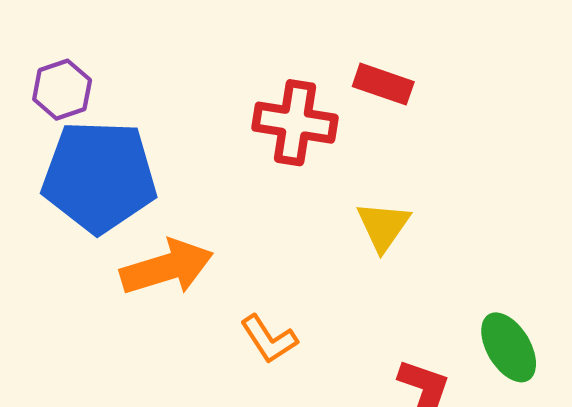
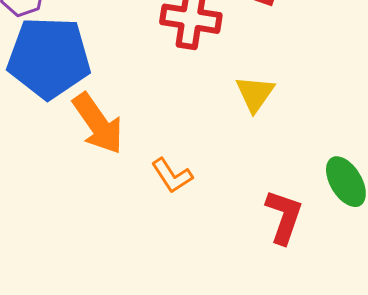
orange arrow: (167, 267) -> (98, 124), turned 72

